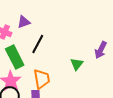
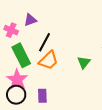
orange trapezoid: (42, 79) -> (48, 60), moved, turned 55

